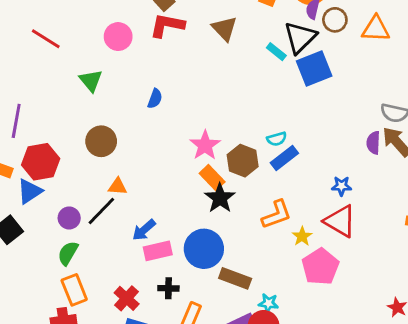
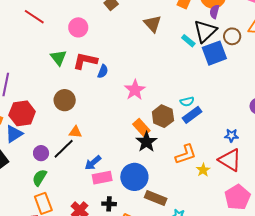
brown circle: (335, 20) -> (232, 36), moved
red L-shape: (167, 25) -> (85, 61), moved
red line: (46, 39) -> (34, 17), moved
pink star: (205, 145) -> (135, 90), moved
pink pentagon: (320, 267) -> (237, 197), moved

